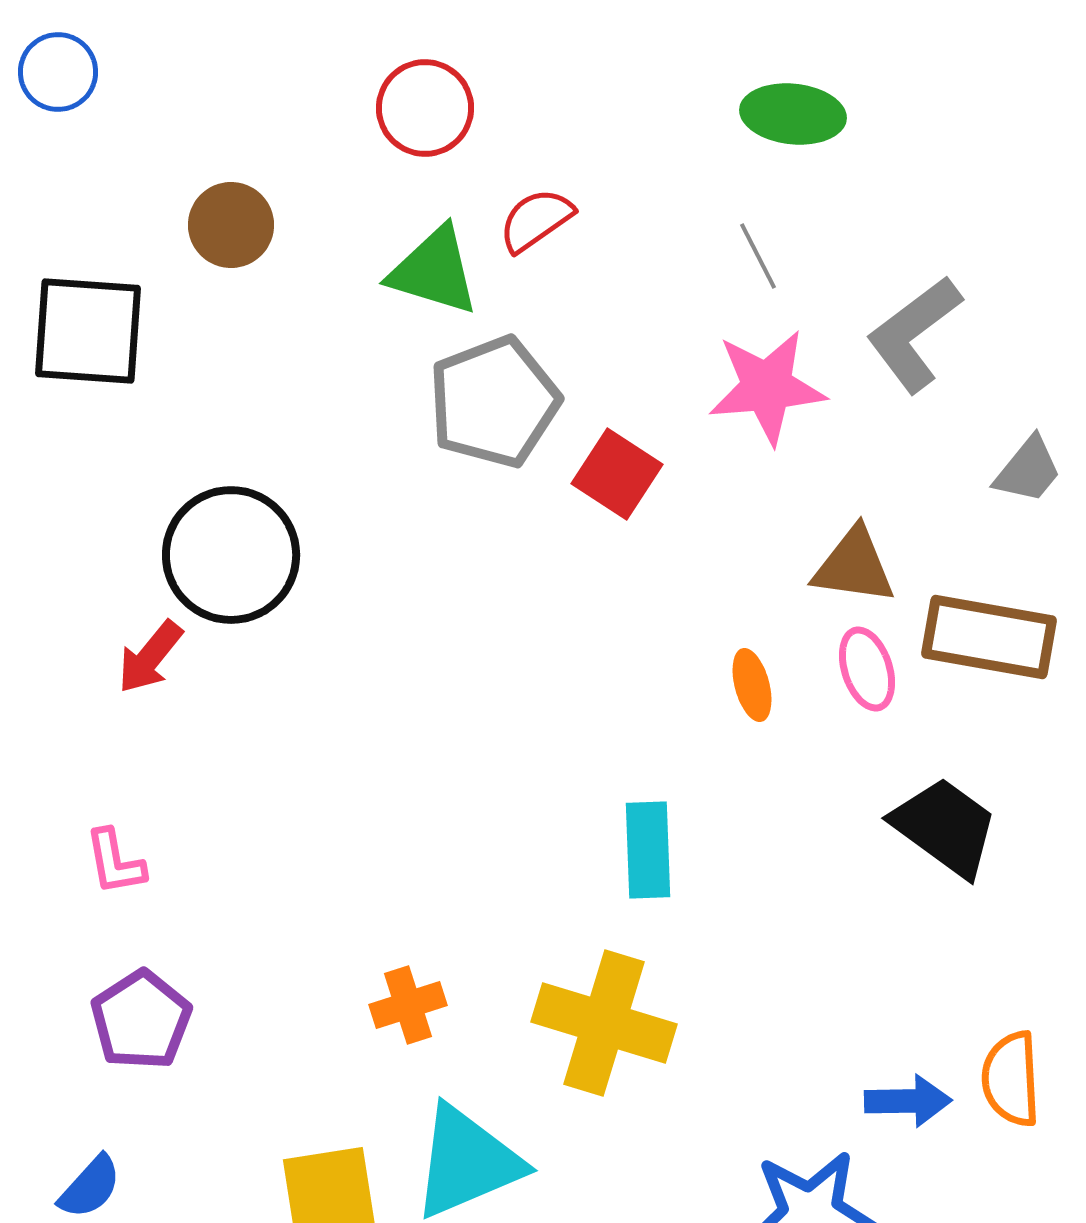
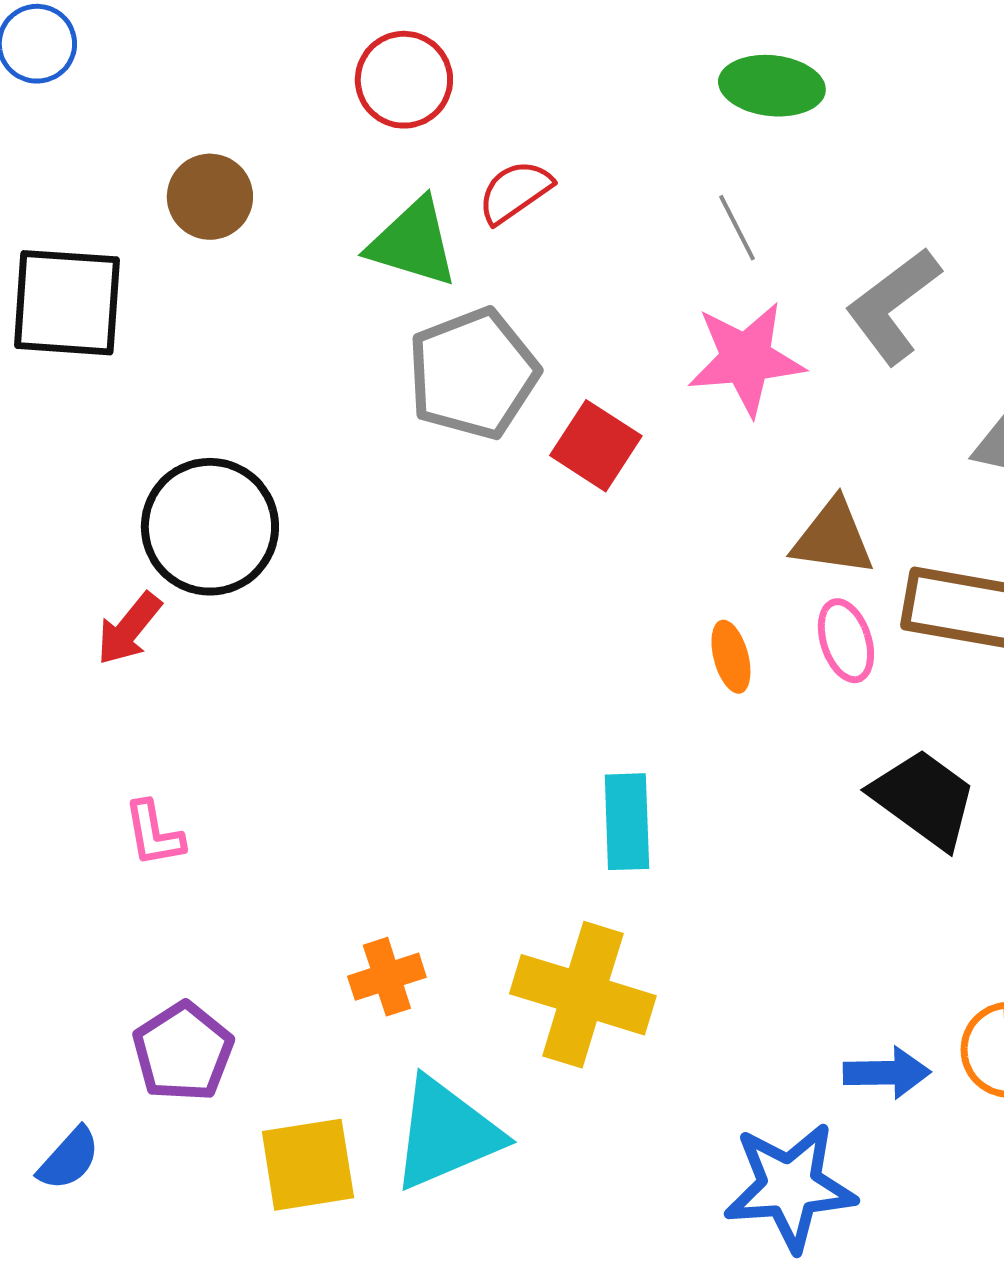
pink L-shape: (115, 862) -> (154, 834), moved
purple pentagon: (141, 1020) -> (183, 1052), moved

